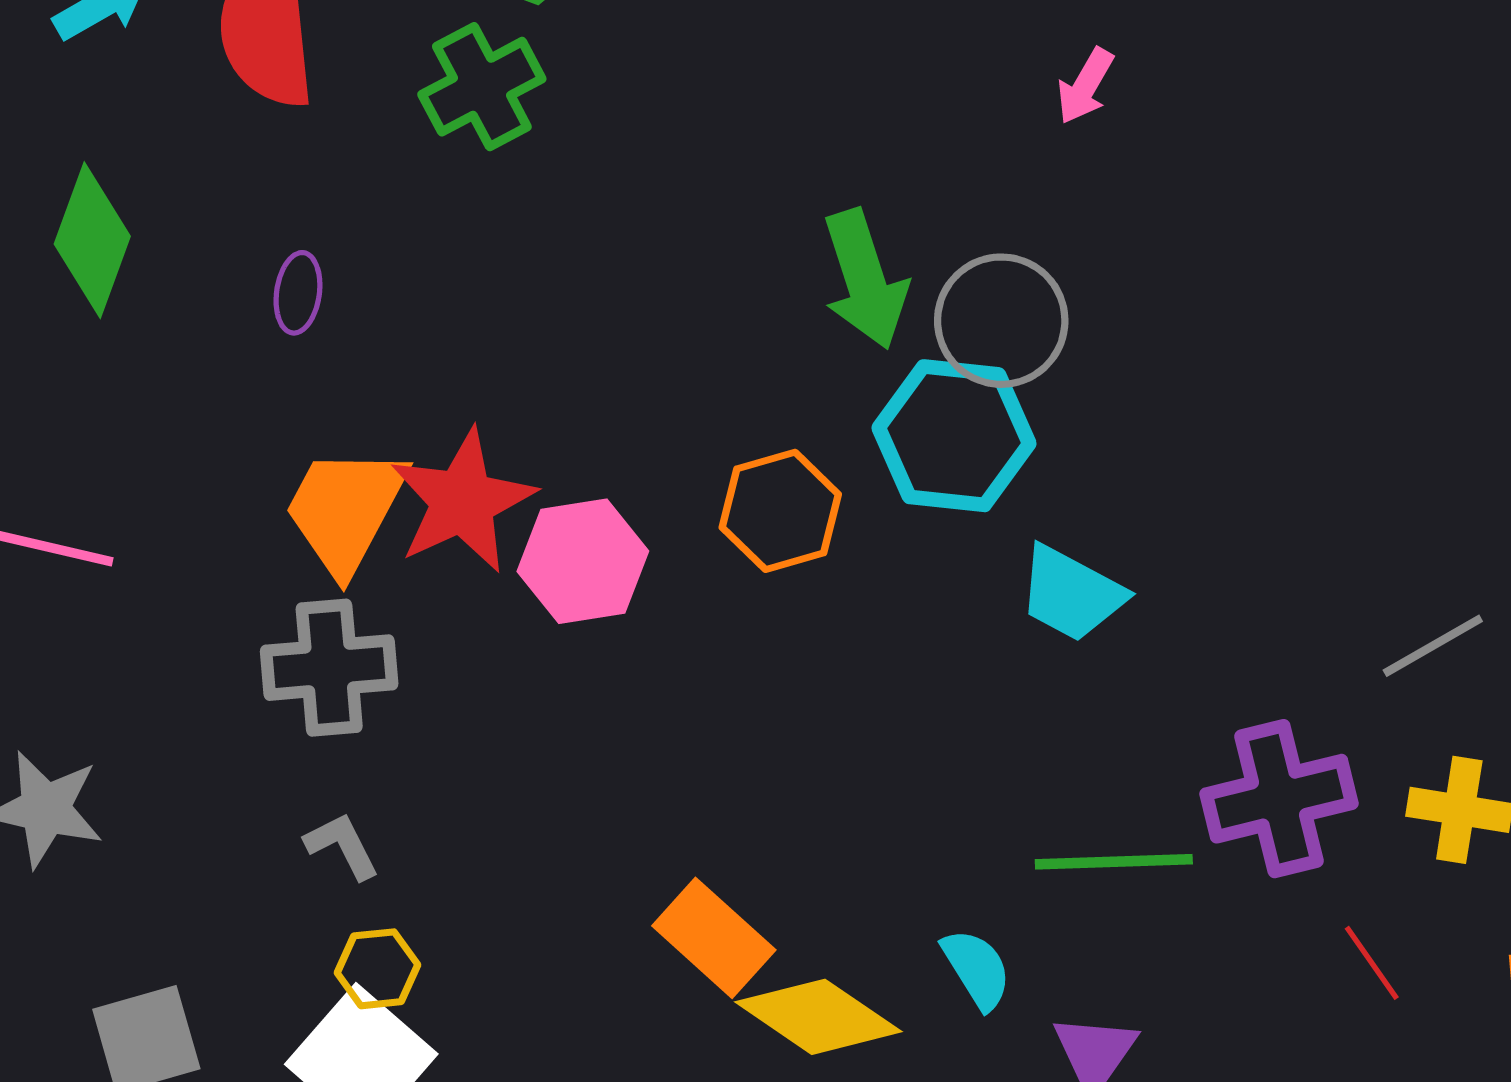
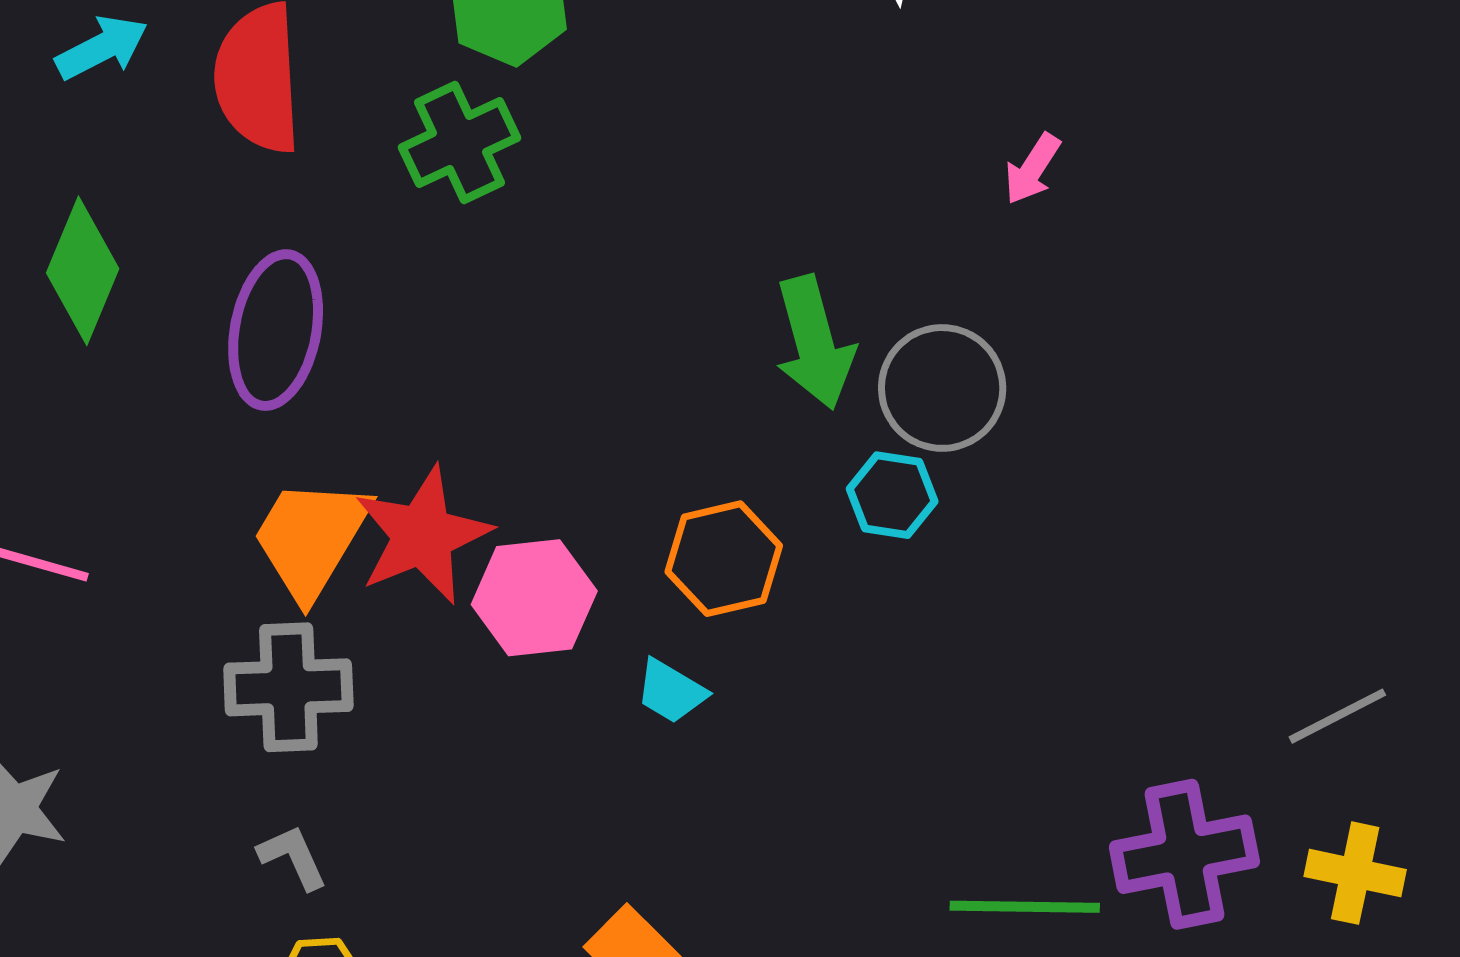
purple ellipse: (298, 293) -> (276, 330), size x2.0
cyan hexagon: (954, 436) -> (892, 495), size x0.6
cyan trapezoid: (1071, 594) -> (671, 691), moved, size x0.7

